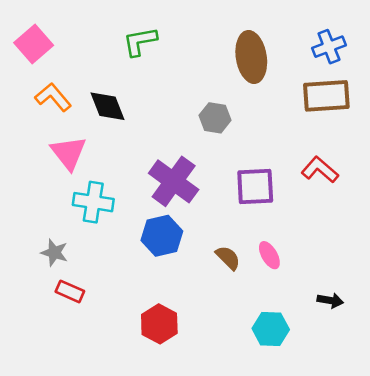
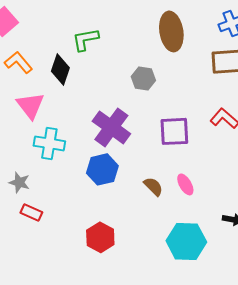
green L-shape: (140, 41) -> (85, 39), moved
black diamond: (107, 106) -> (60, 69), turned 40
cyan hexagon: (271, 329) -> (186, 241), size x1.4

